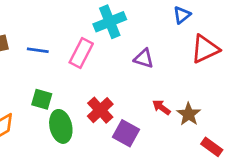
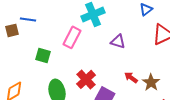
blue line: (38, 50) -> (28, 19), moved
green square: (42, 99) -> (43, 55), moved

